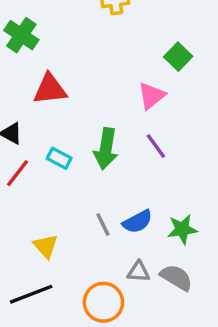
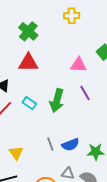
green cross: (21, 35) -> (28, 31), moved
pink triangle: (152, 96) -> (78, 65), moved, turned 36
purple line: (156, 146) -> (85, 93), moved

